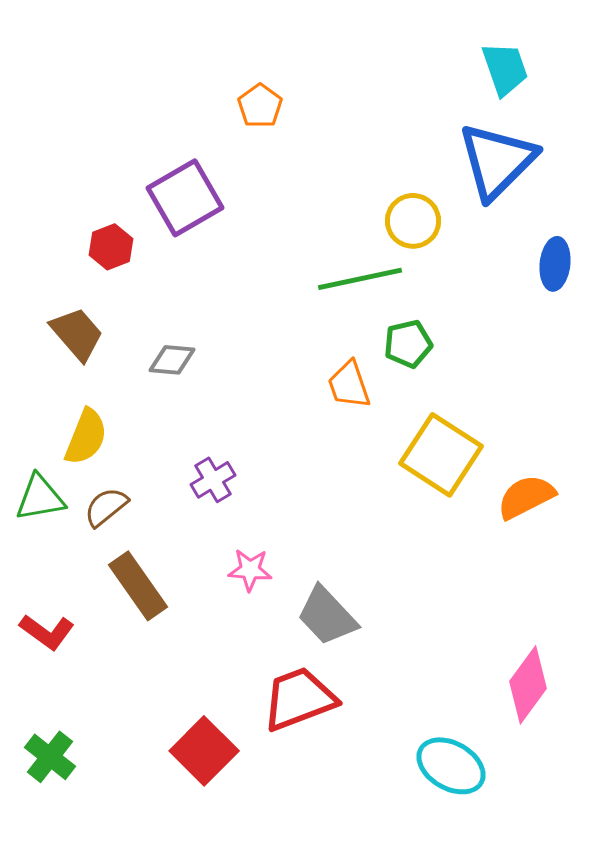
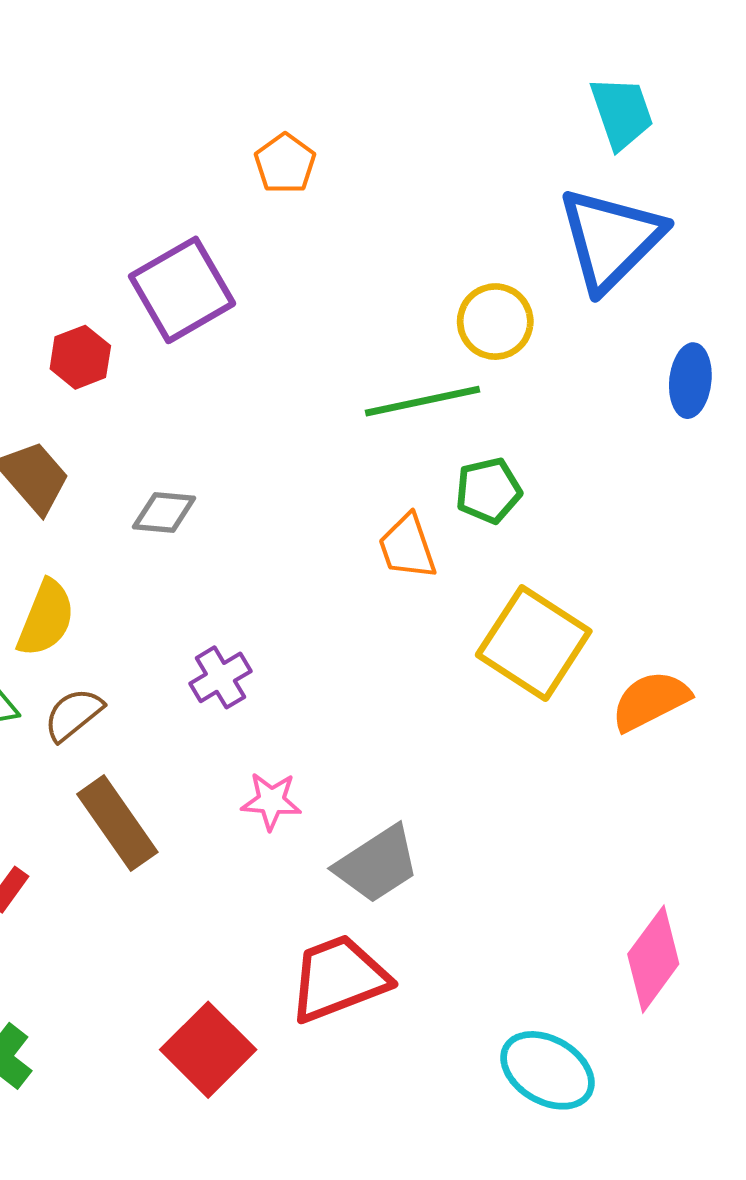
gray trapezoid: (327, 616) -> (377, 864), turned -80

